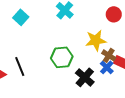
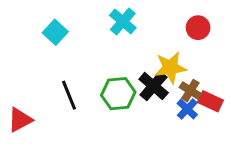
black line: (20, 66) -> (69, 95), moved
black cross: (85, 77) -> (154, 86), moved

